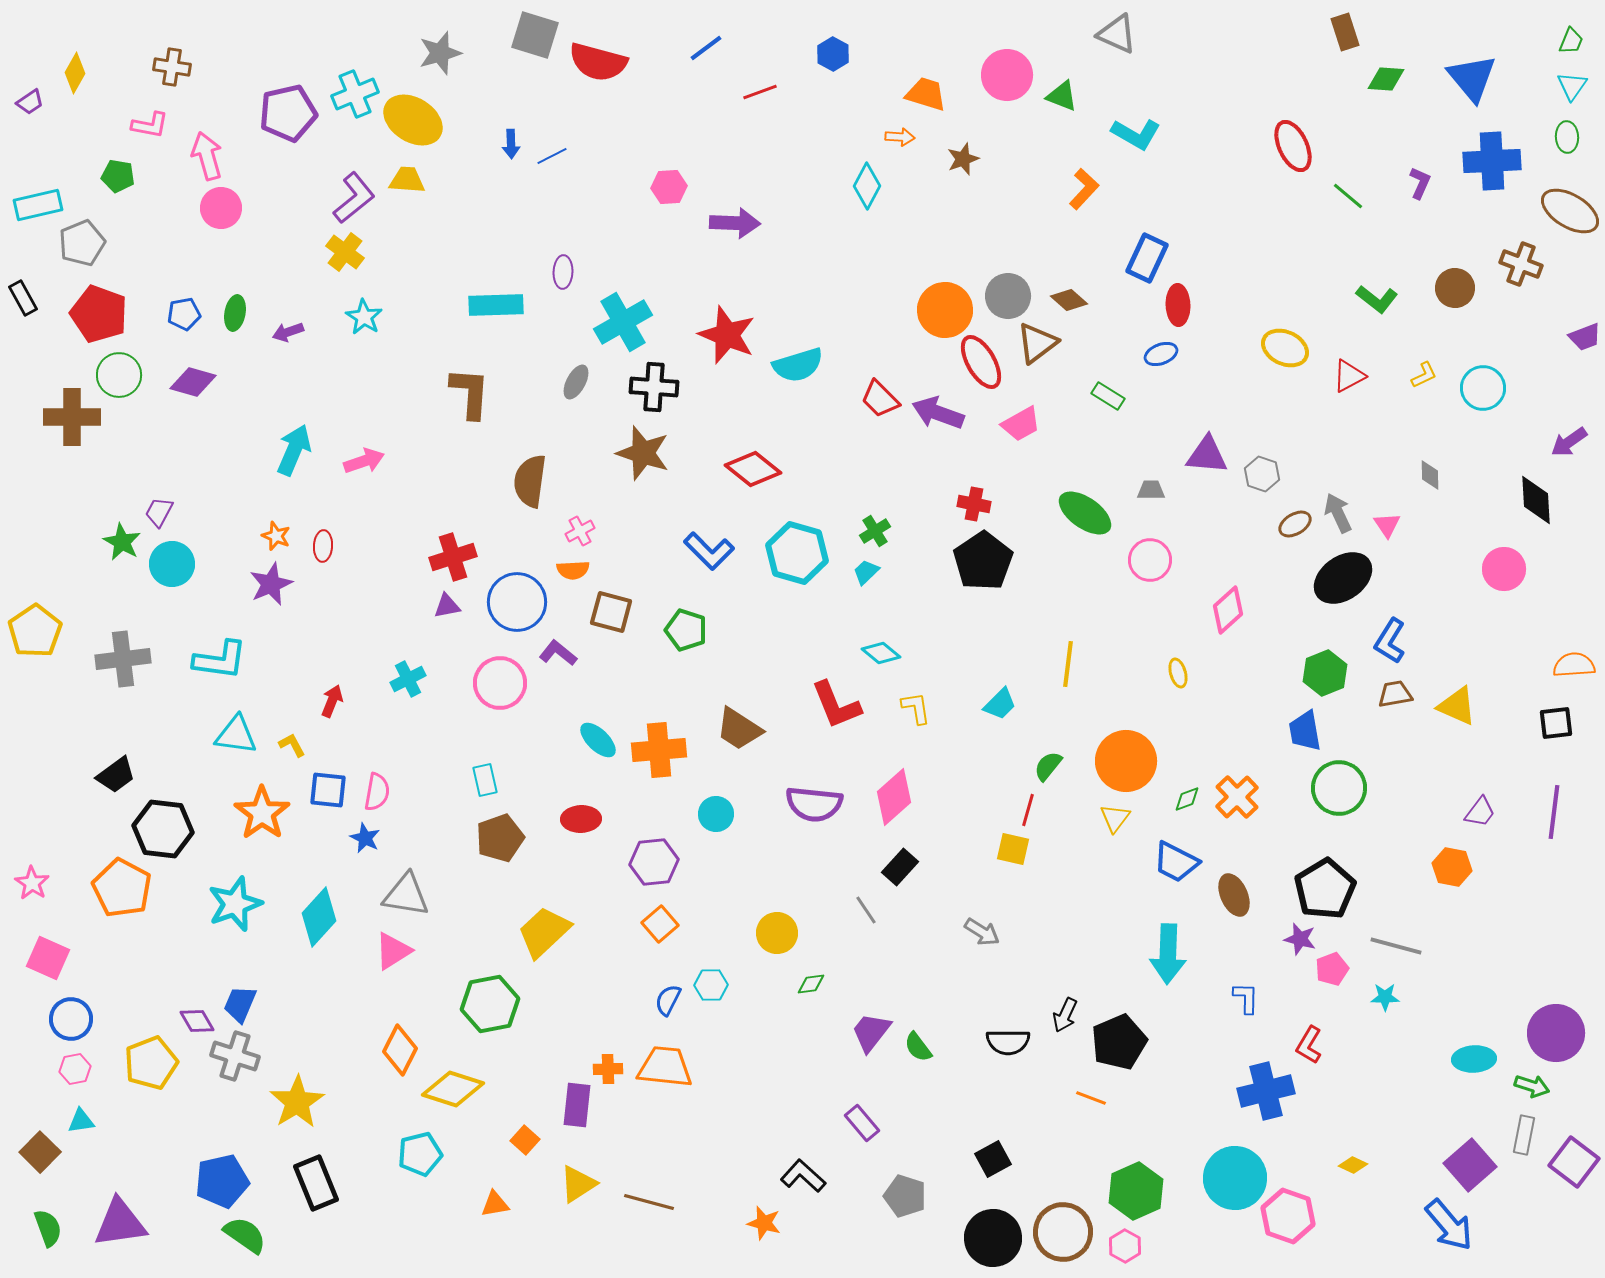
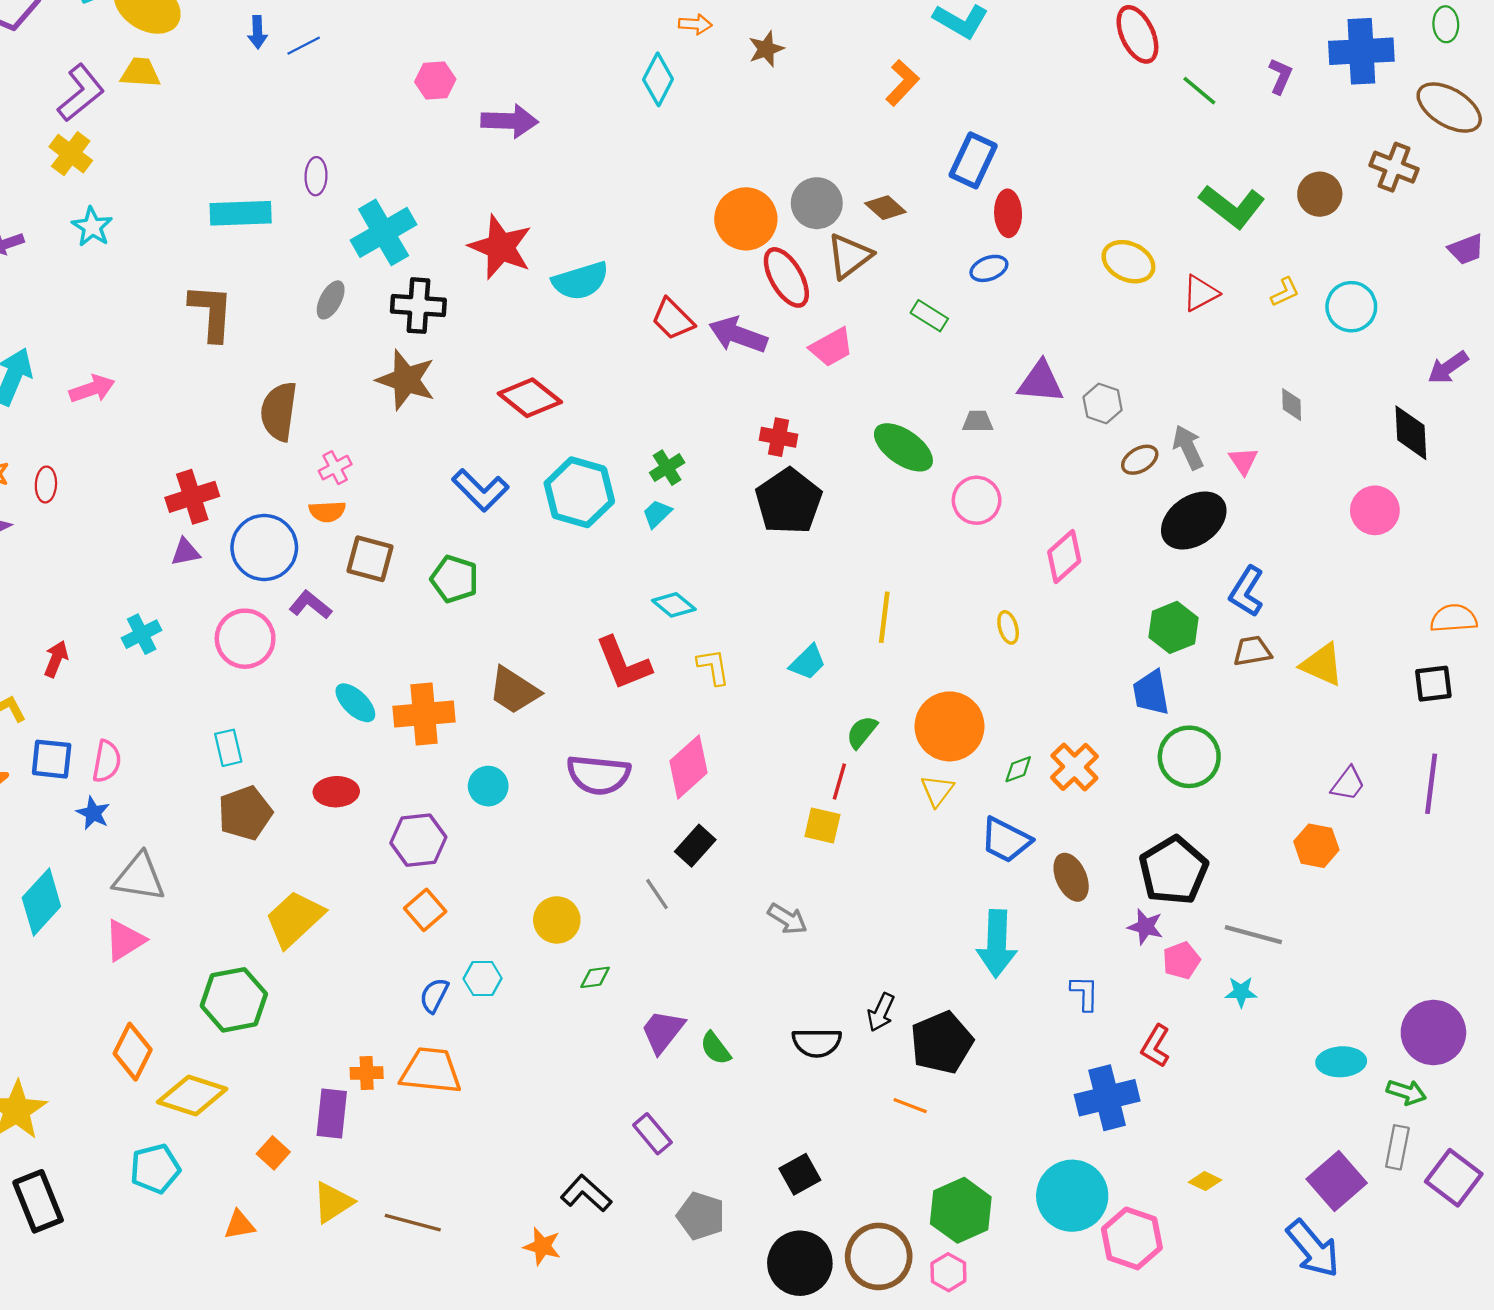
green L-shape: (1377, 299) -> (1232, 207), size x1.4

